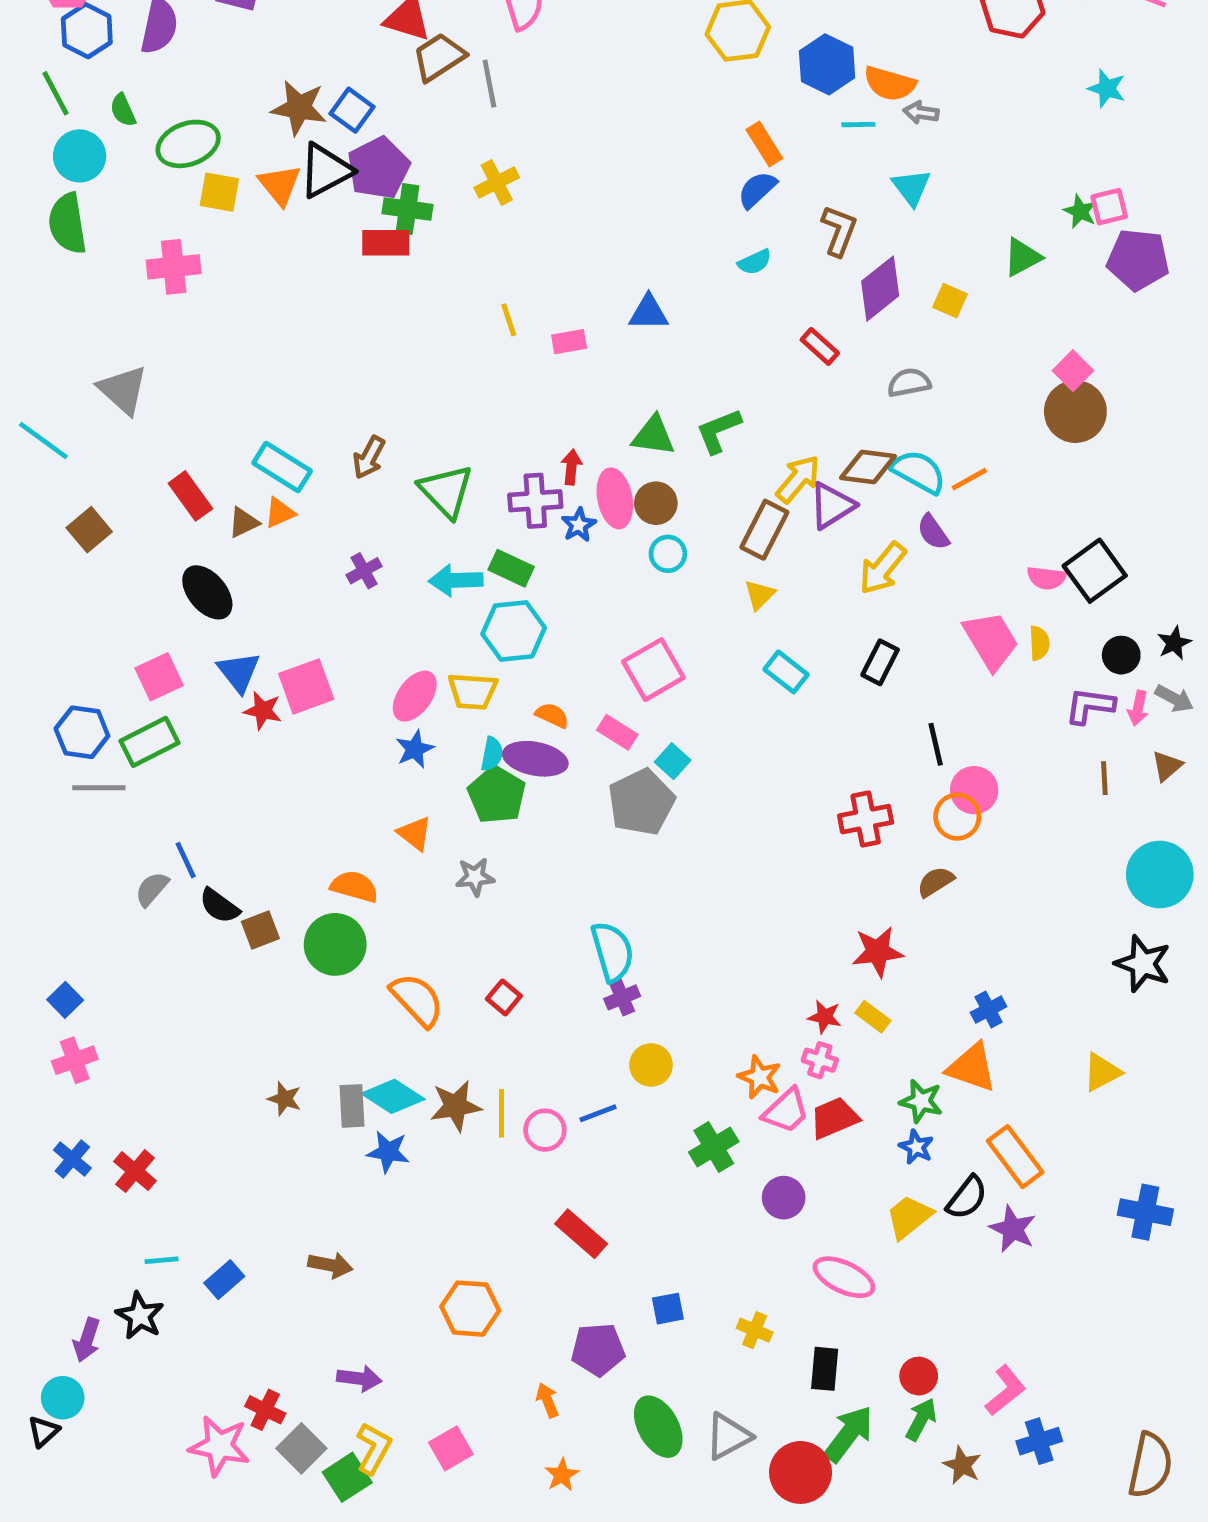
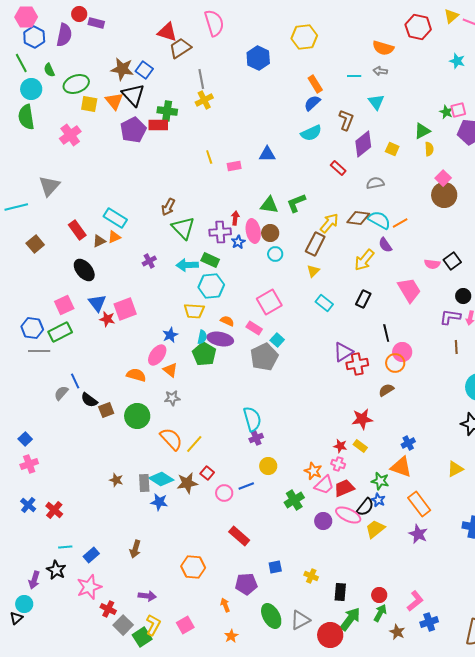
blue hexagon: (827, 64) -> (258, 58), moved
gray line: (489, 84) -> (201, 79), moved
orange semicircle: (890, 84) -> (383, 48), moved
purple pentagon: (379, 168) -> (133, 130), moved
black triangle: (326, 170) -> (133, 95), turned -45
cyan semicircle: (755, 262) -> (311, 133), size x1.5
pink cross: (174, 267) -> (70, 135), turned -30
gray triangle: (123, 390) -> (49, 186), turned 30
cyan line: (43, 440) -> (16, 207), turned -50
brown arrow: (369, 457) -> (168, 207), moved
purple triangle: (832, 506) -> (343, 352), moved
black square: (1095, 571) -> (452, 261), size x0.7
yellow semicircle: (1039, 643) -> (429, 149), moved
pink ellipse: (415, 696) -> (157, 355), moved
gray star: (475, 877) -> (172, 398), moved
orange semicircle: (354, 887) -> (136, 375), moved
red square: (504, 997) -> (207, 473), moved
yellow line: (502, 1113) -> (194, 444), moved, turned 42
black semicircle: (967, 1198) -> (365, 507), moved
brown arrow: (330, 1265) -> (135, 549), turned 96
pink ellipse: (844, 1277) -> (348, 515), moved
pink star: (219, 1446) -> (89, 587), moved, turned -30

